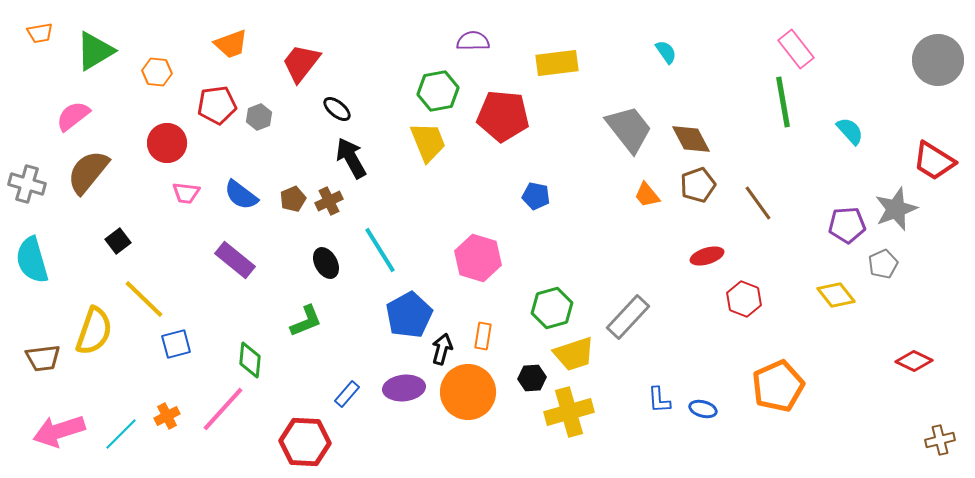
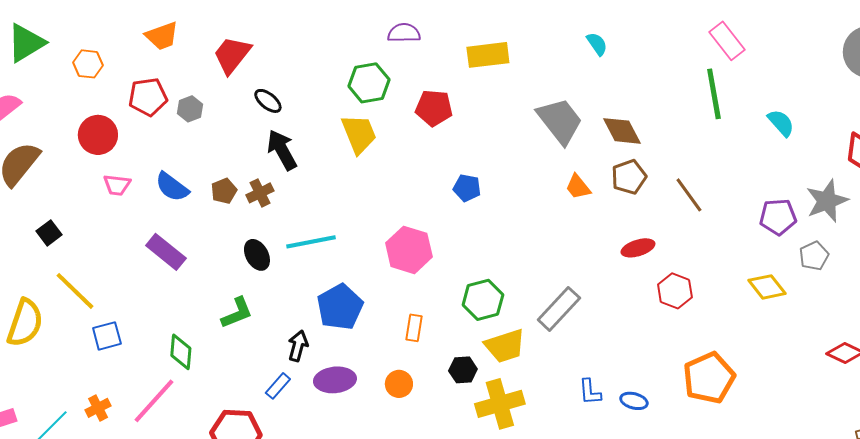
red pentagon: (503, 116) -> (434, 108), size x0.7
cyan line: (380, 250) -> (311, 242), turned -69
black arrow: (442, 349) -> (298, 346), moved
orange circle: (468, 392) -> (399, 384), size x0.5

